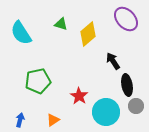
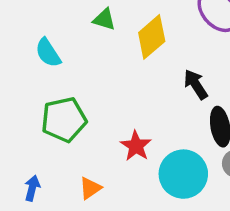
cyan semicircle: (21, 33) -> (48, 53), moved, size x0.7

